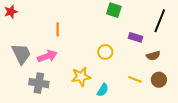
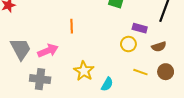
orange line: (58, 29) -> (72, 26), moved
yellow circle: (105, 52) -> (128, 44), moved
yellow star: (81, 77) -> (84, 71), turned -30

